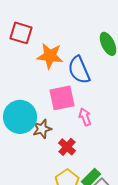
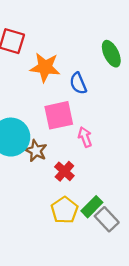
blue semicircle: (79, 70) -> (78, 83), size x0.7
brown star: (42, 129) -> (36, 151), turned -30

